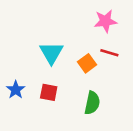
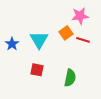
orange square: (87, 63) -> (66, 33), moved
blue star: (16, 90) -> (12, 44), moved

